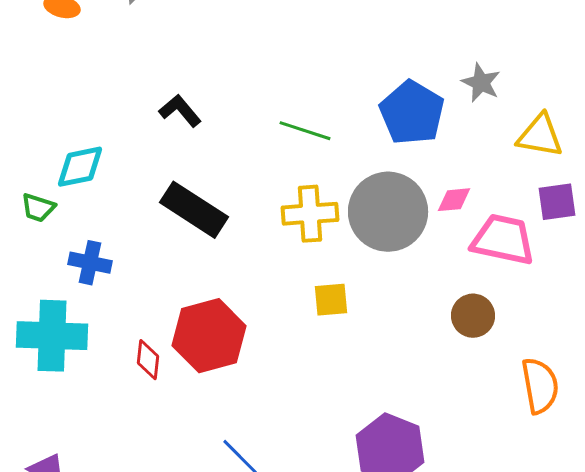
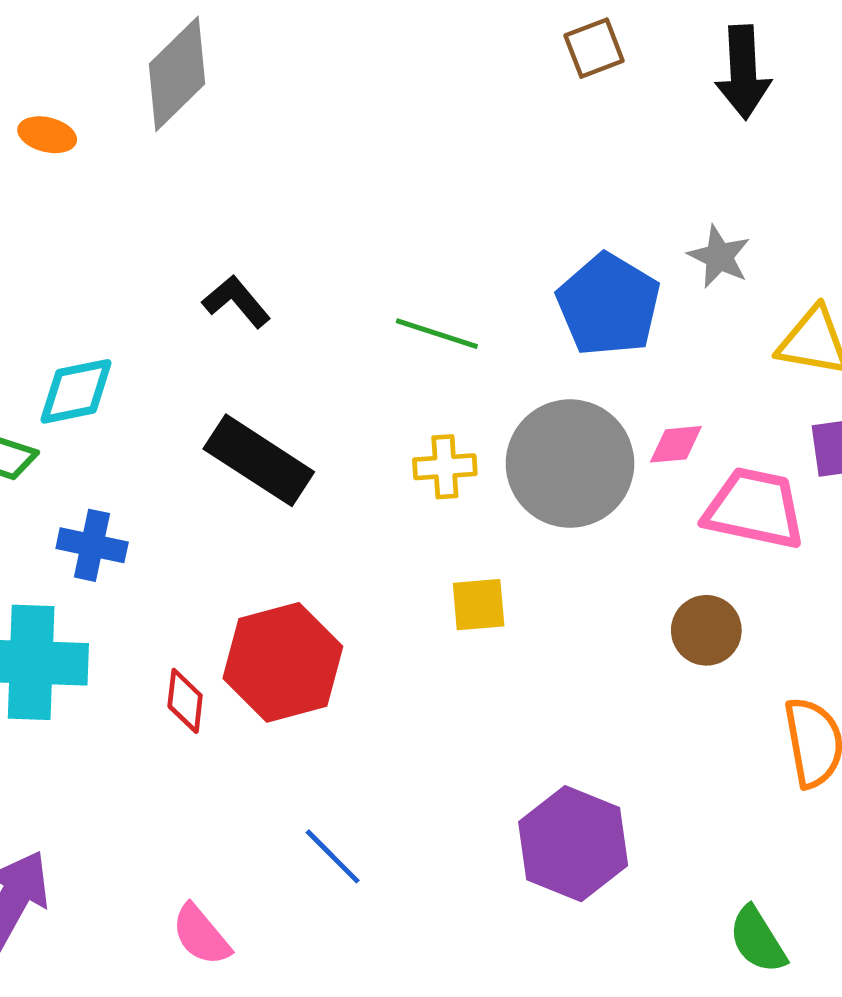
yellow cross: (310, 214) -> (445, 467), size x0.7

